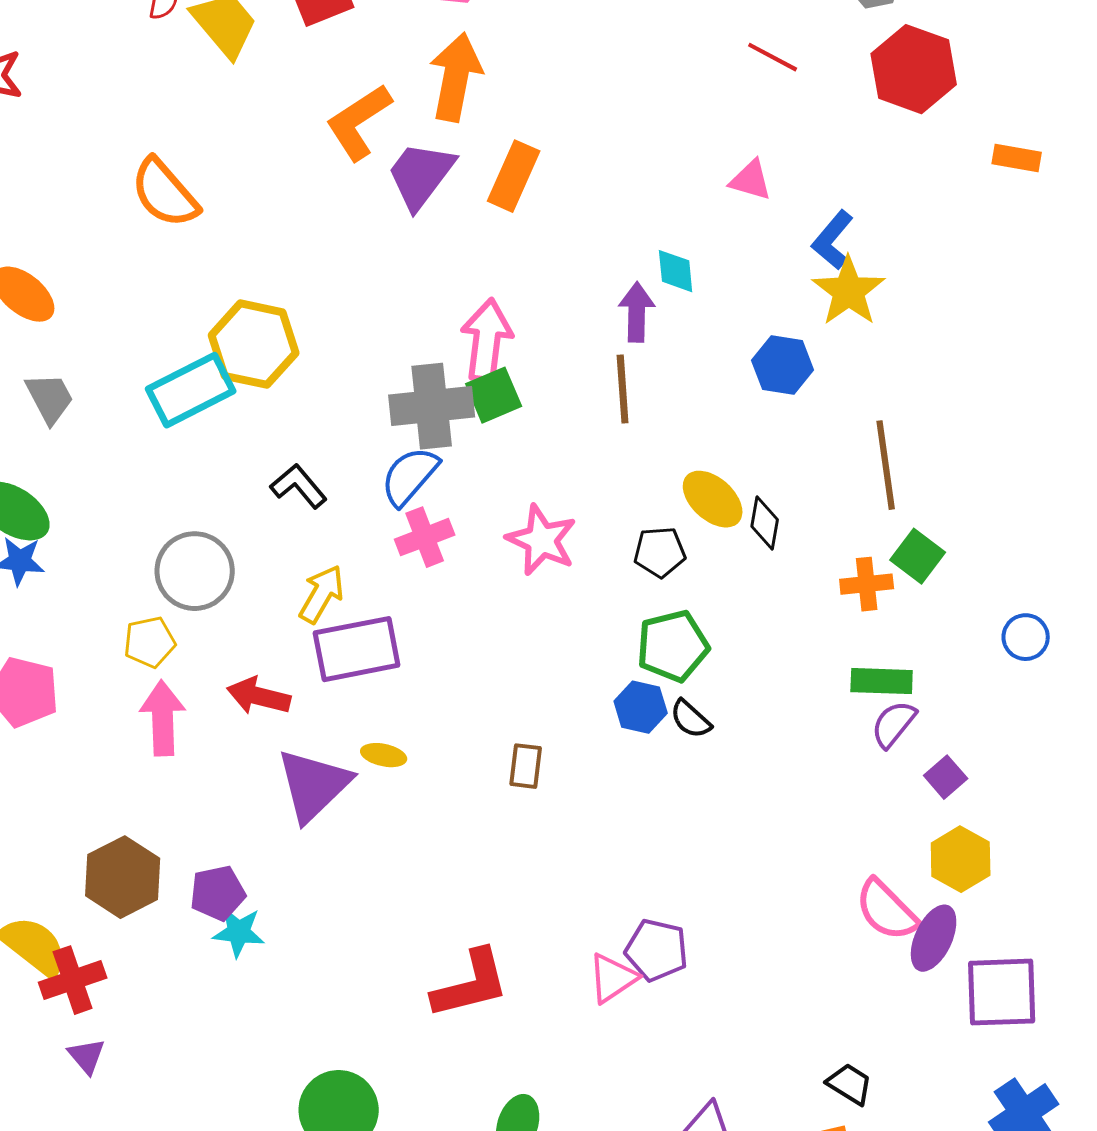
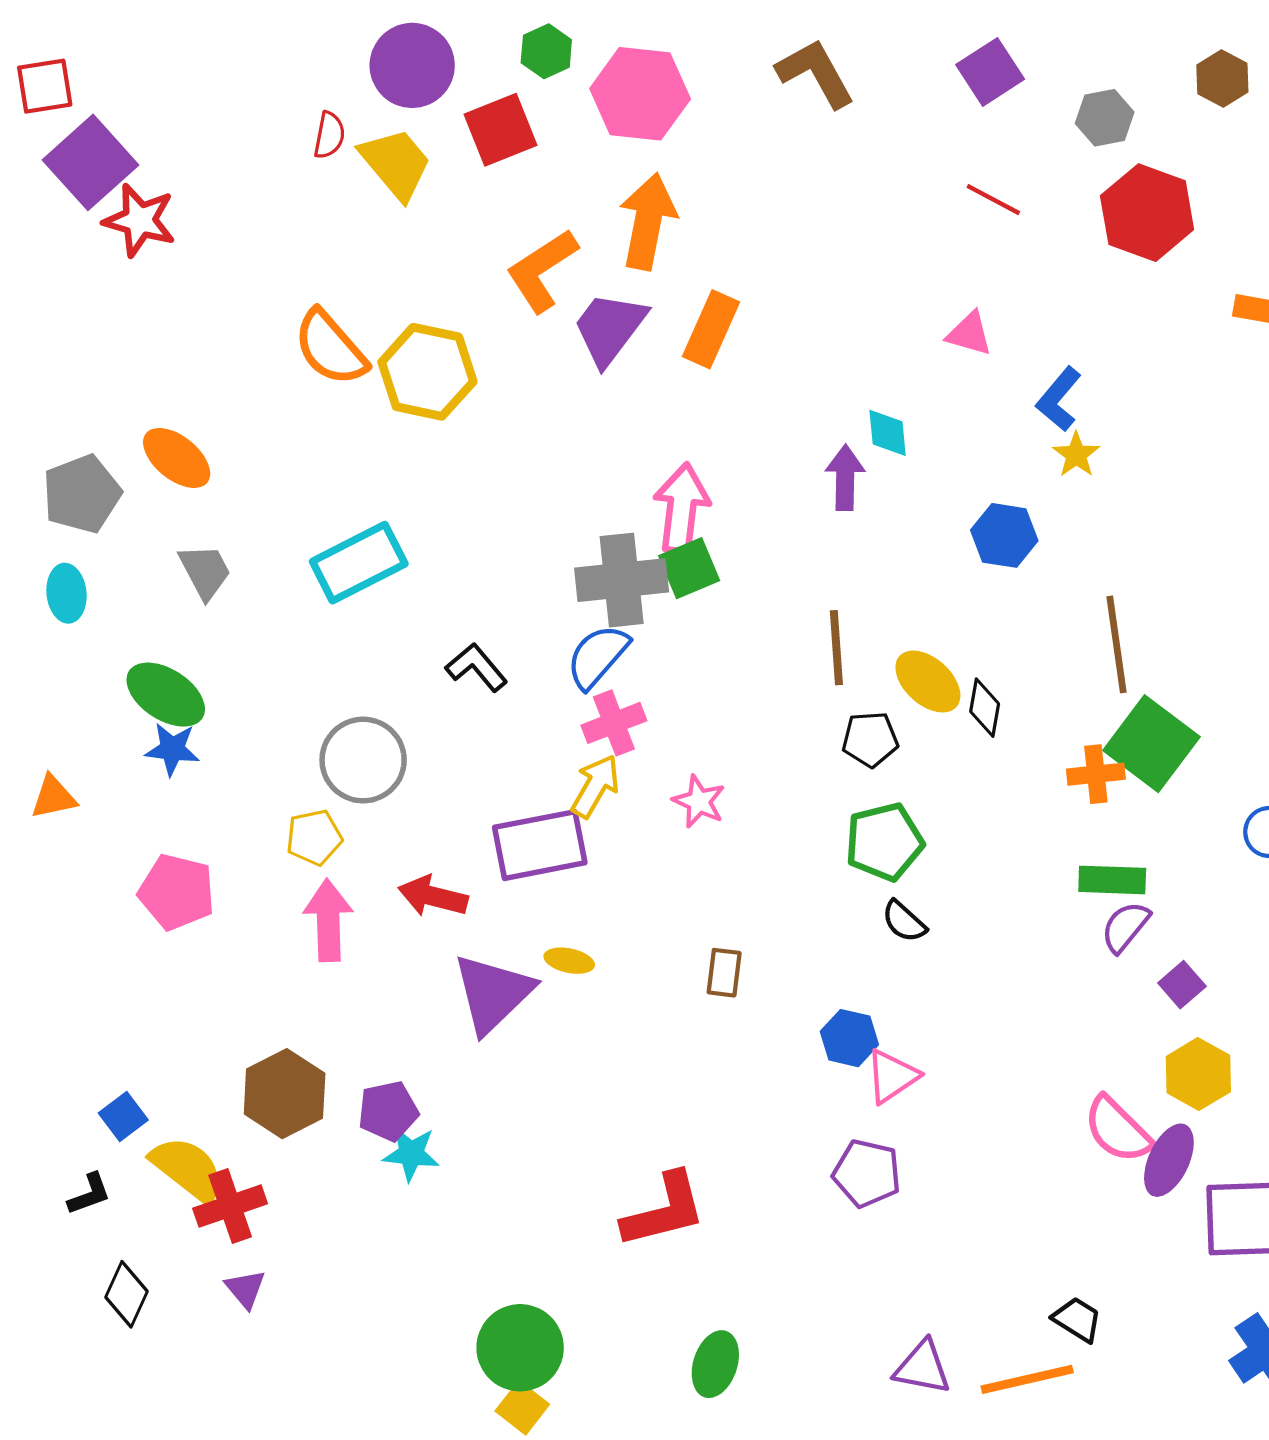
yellow star: (849, 291) -> (1076, 455), size x0.6
yellow hexagon: (254, 344) -> (427, 372), moved
brown line: (623, 389) -> (836, 648), moved
pink star: (542, 540) -> (699, 801), moved, size x0.7
green square: (918, 556) -> (1151, 744), size x1.6
yellow arrow: (322, 594) -> (595, 786), moved
blue hexagon: (641, 707) -> (849, 1038), moved
pink triangle: (613, 978) -> (892, 1076), moved

